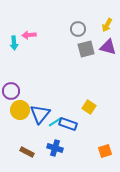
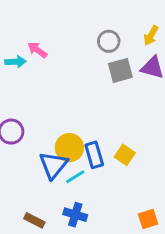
pink arrow: (29, 35) -> (37, 50), turned 40
cyan arrow: (14, 43) -> (15, 62), turned -88
yellow circle: (20, 110) -> (69, 148), moved
blue rectangle: (68, 124) -> (94, 155), moved, turned 54

